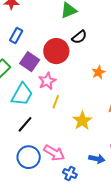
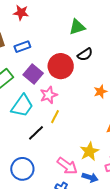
blue rectangle: (16, 36) -> (22, 47), turned 35
yellow star: (82, 121) -> (89, 151), moved
black line: (25, 124) -> (36, 133), moved
pink arrow: (54, 153) -> (67, 166), moved

